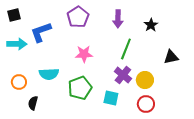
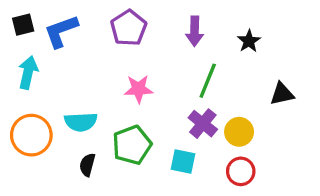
blue L-shape: (41, 32) -> (61, 31), moved
cyan arrow: (17, 44) -> (28, 72), turned -78
orange circle: (19, 82) -> (31, 135), size x1.6
black semicircle: (33, 103) -> (87, 165), moved

